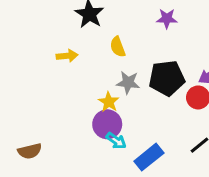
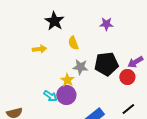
cyan arrow: (116, 141) -> (50, 96), moved

